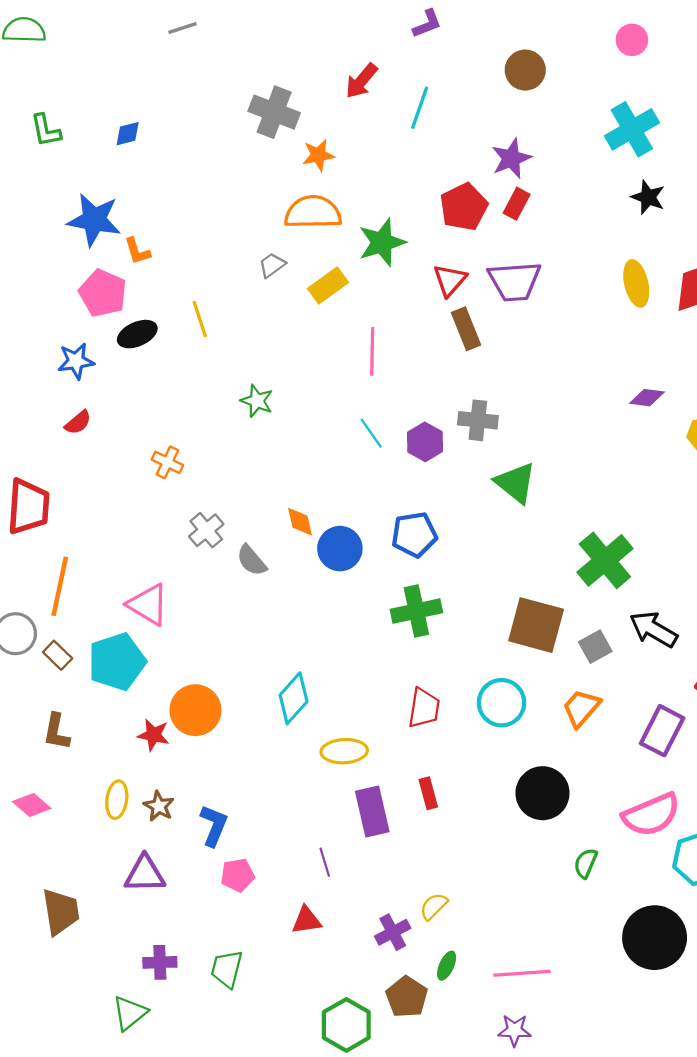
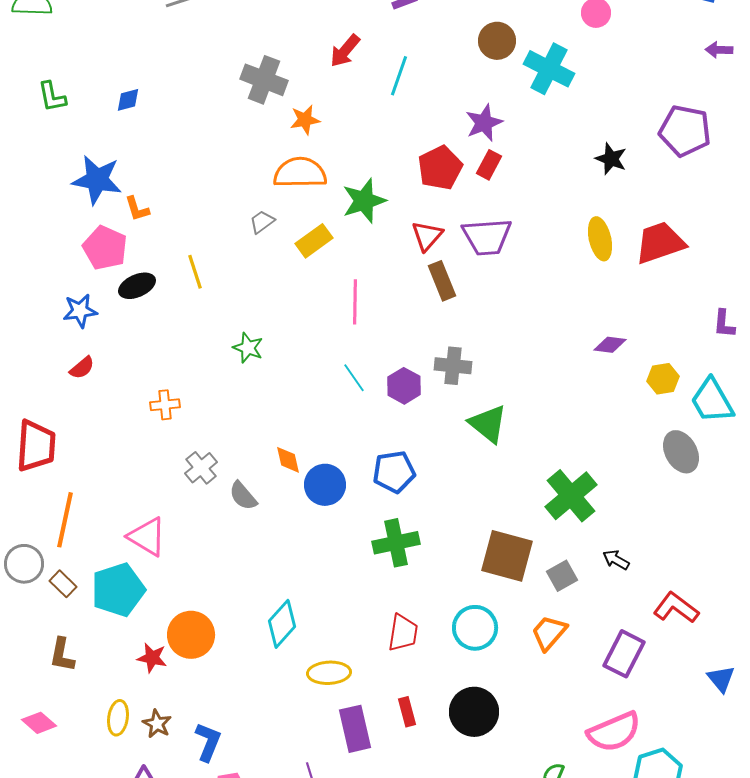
cyan cross: (632, 129) -> (549, 69), moved, turned -33
orange cross: (167, 462) -> (165, 405), turned -32
black arrow: (653, 629) -> (616, 560), size x0.6
black circle: (542, 793) -> (474, 712), moved

